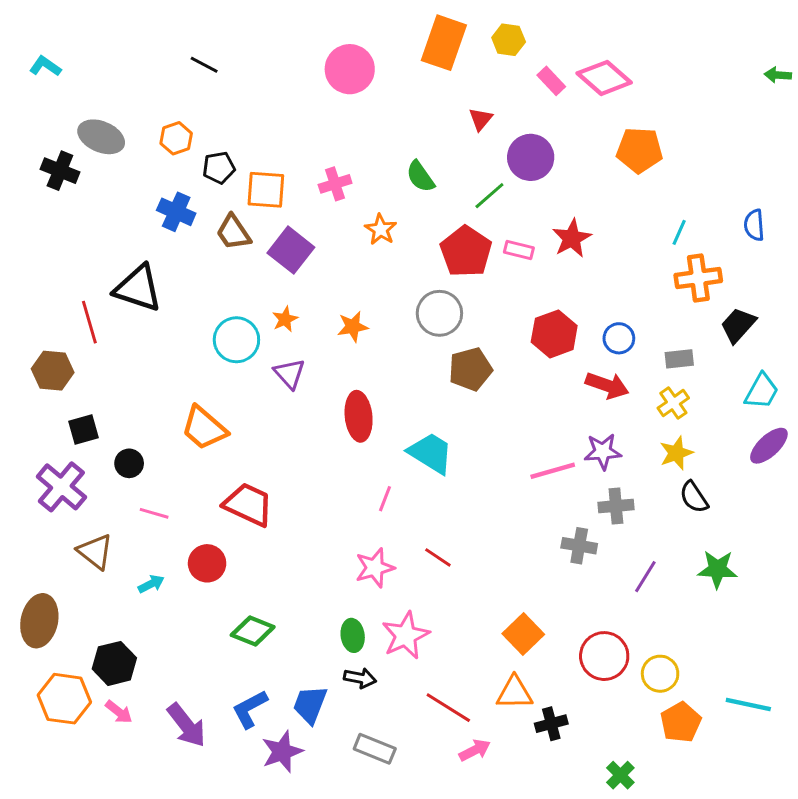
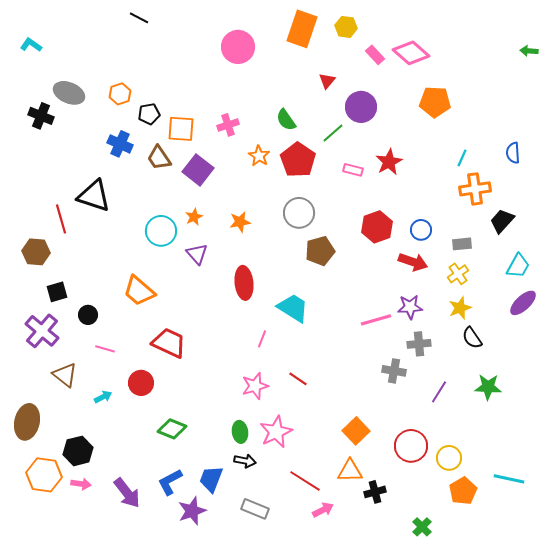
black line: (204, 65) -> (139, 18), moved
red pentagon: (466, 252) -> (298, 160), moved
pink arrow: (119, 712) -> (81, 484), turned -30

